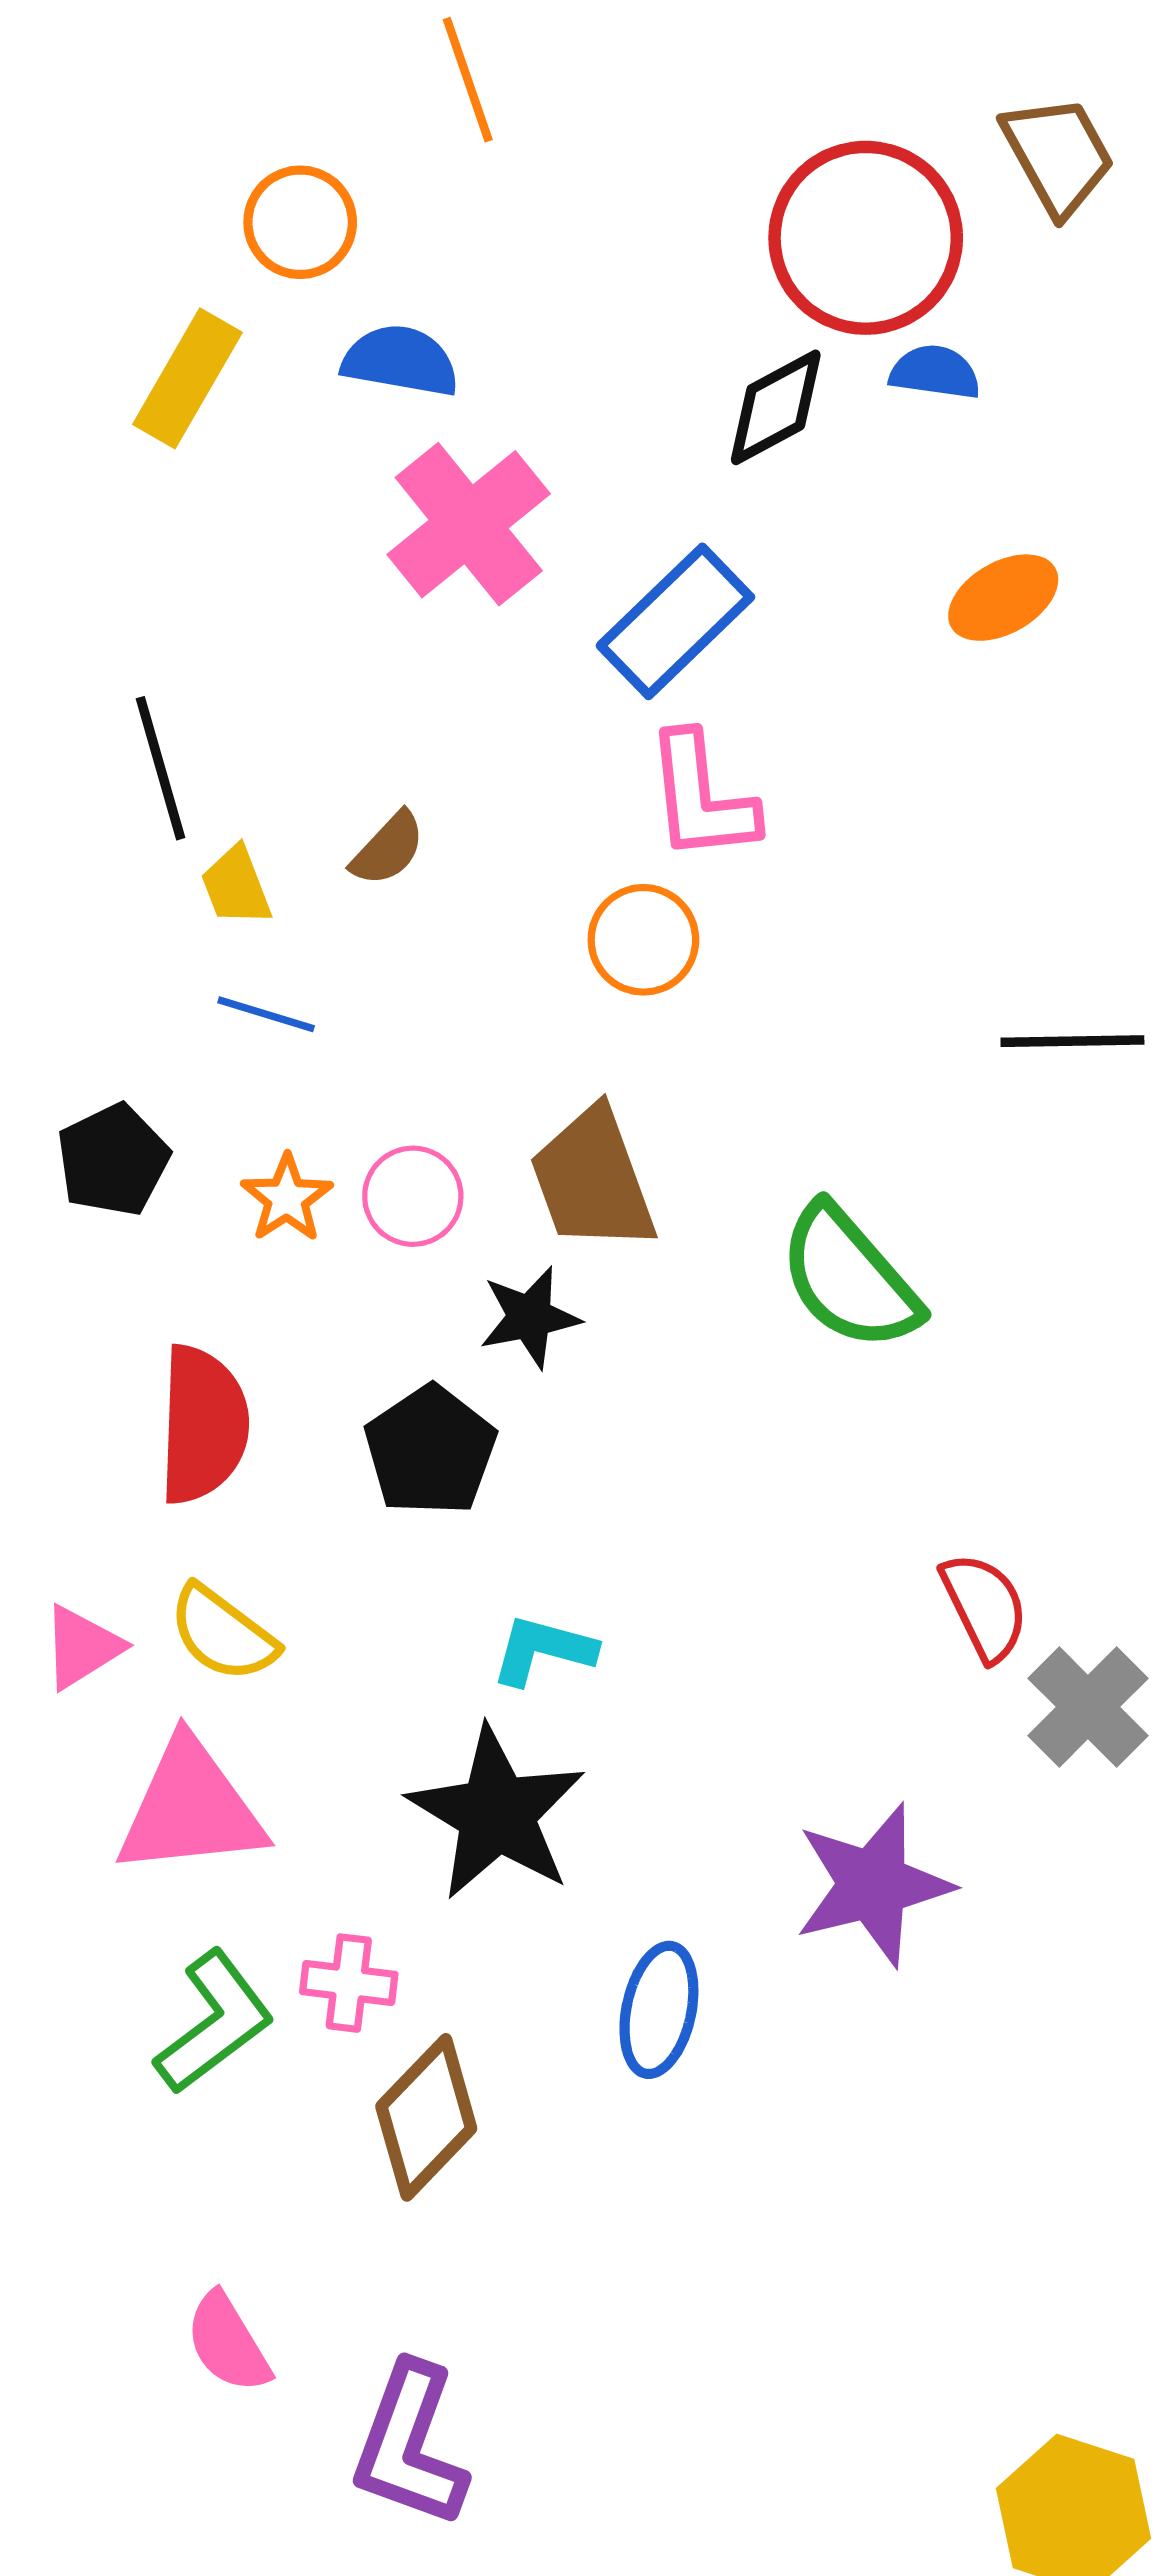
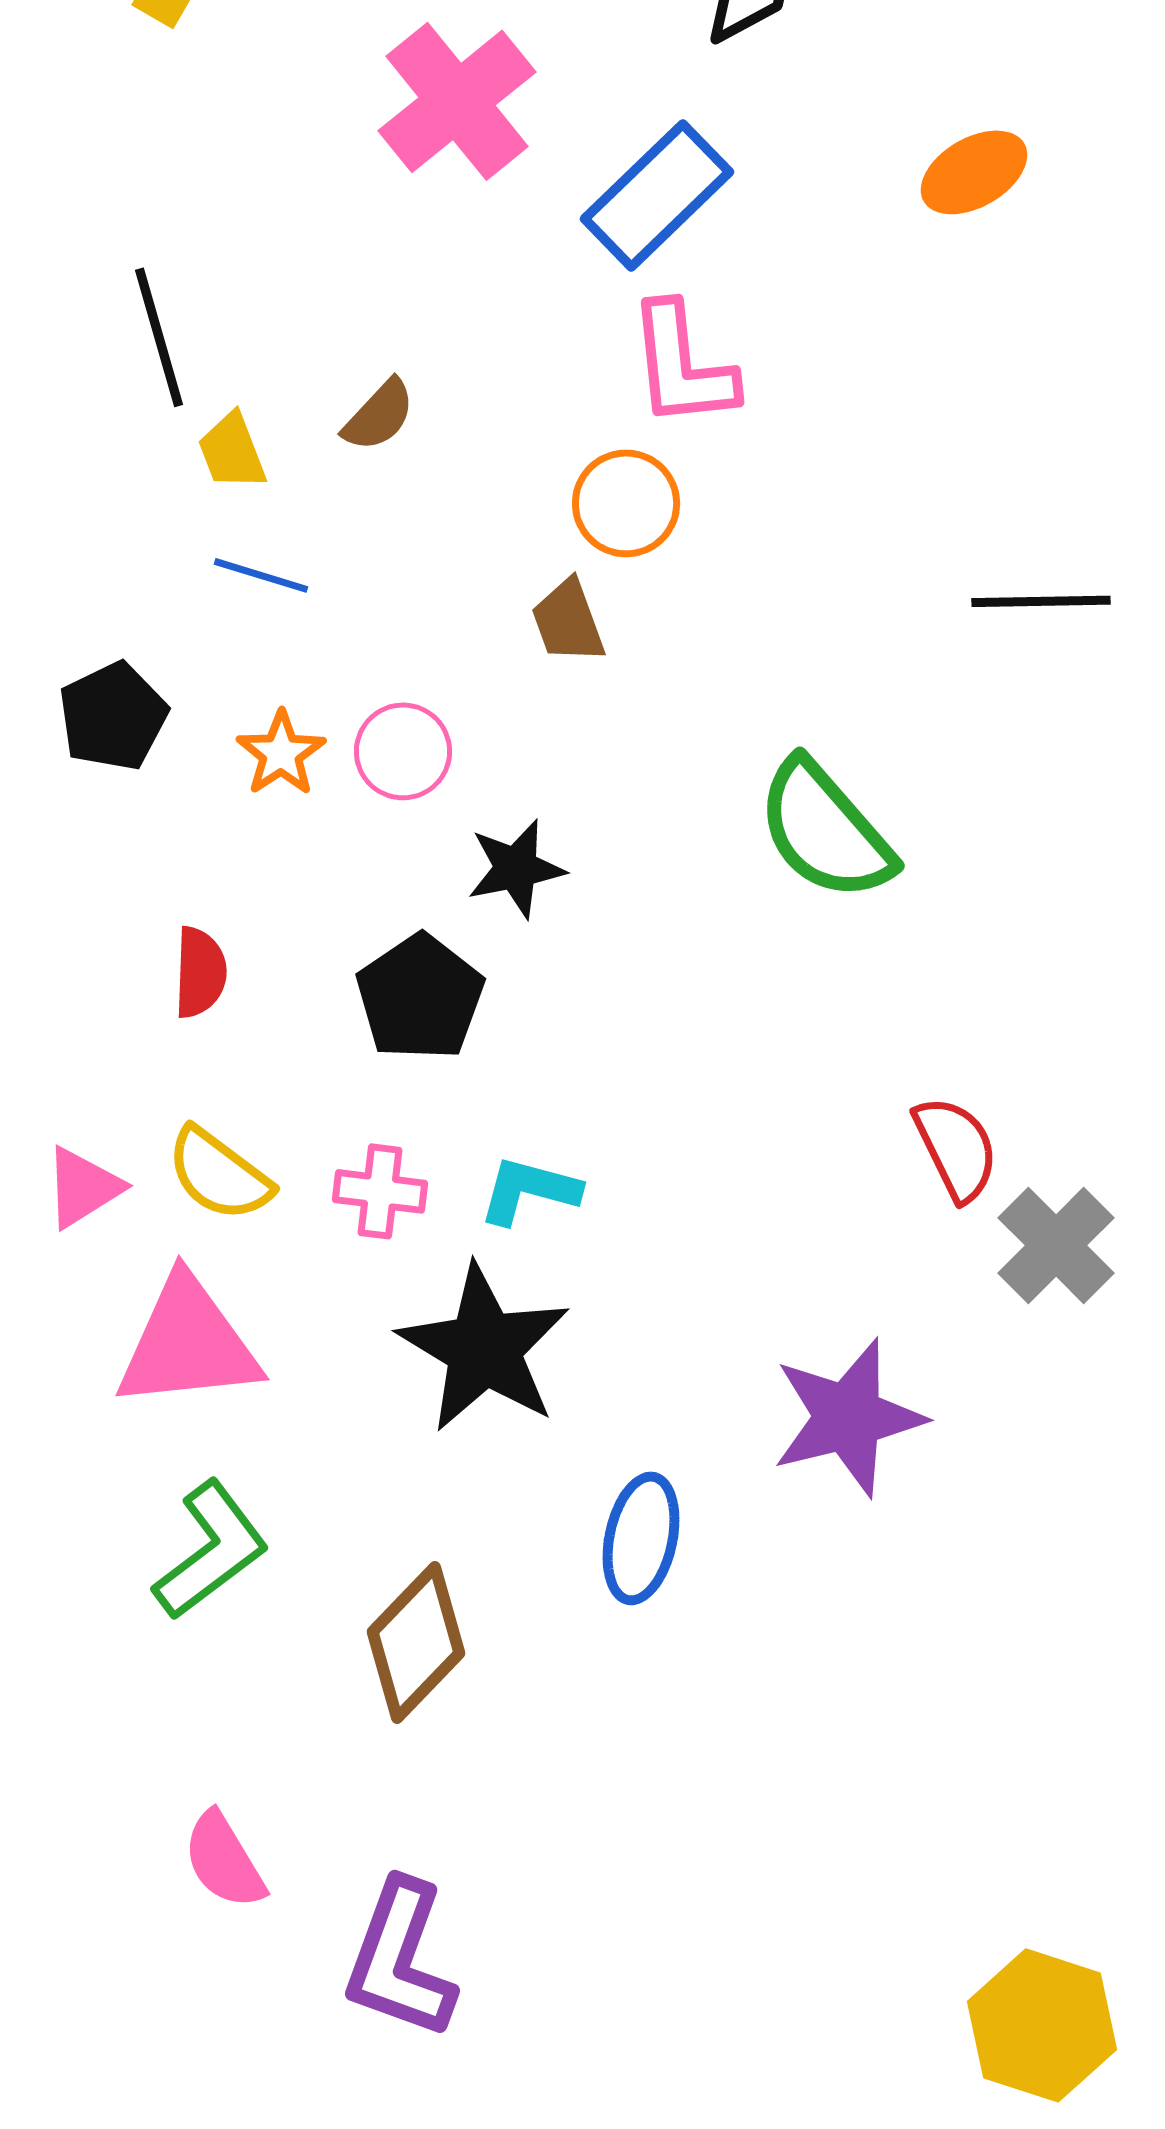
brown trapezoid: (593, 1180) -> (568, 621), moved, size x0.6
red semicircle: (203, 1425) -> (200, 972), size x0.6
pink cross: (349, 1983) -> (380, 1191), moved

